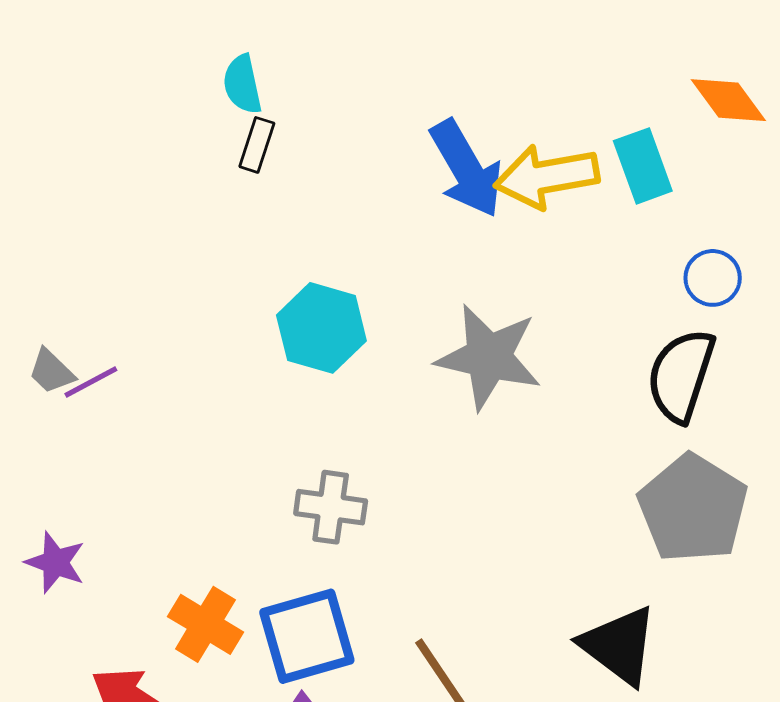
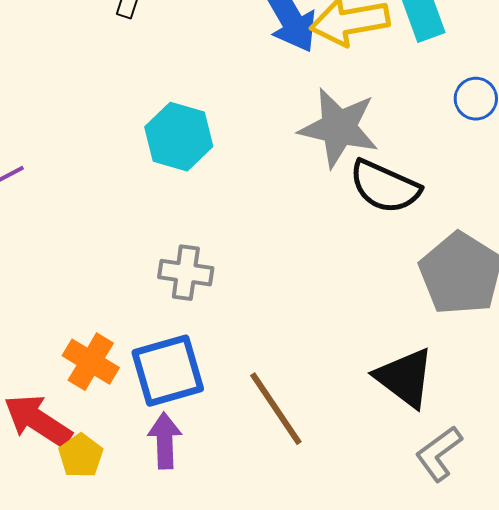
gray star: (489, 357) -> (339, 128), moved
black semicircle: (681, 375) -> (385, 187), moved, turned -84

